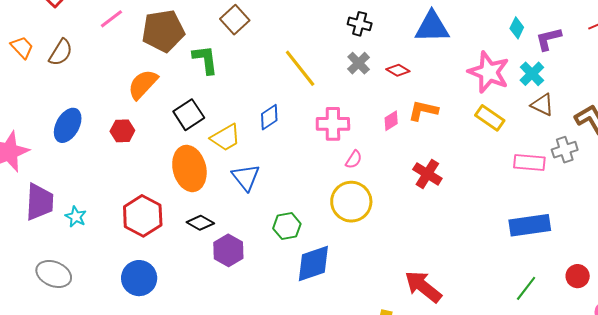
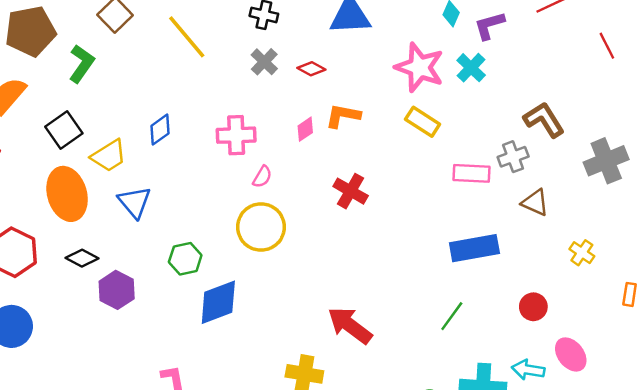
green L-shape: (205, 60) -> (82, 64), turned 44
yellow line: (300, 68) -> (187, 37), moved
brown triangle: (542, 105) -> (535, 203), moved
green line: (526, 288) -> (452, 316), moved

